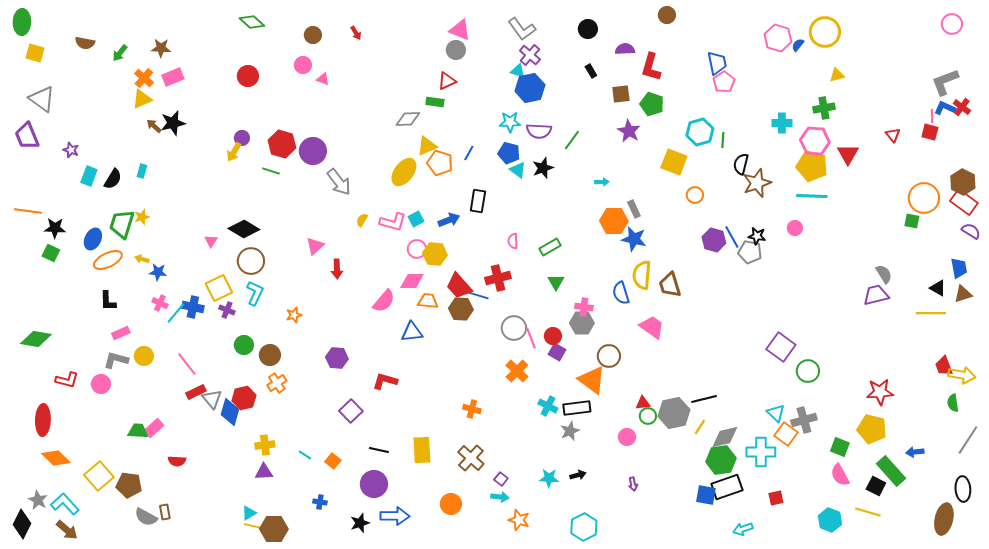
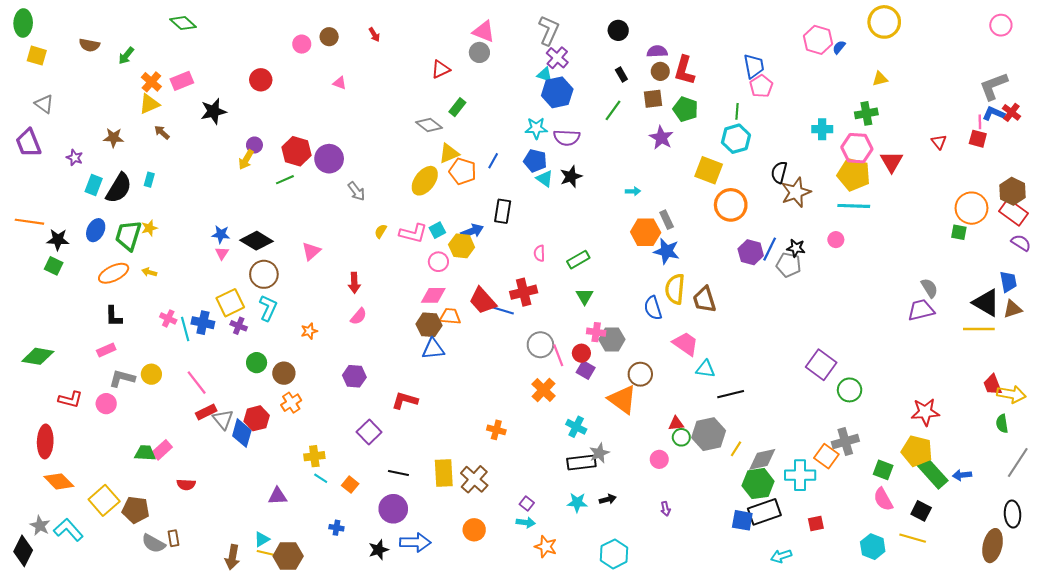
brown circle: (667, 15) -> (660, 71), moved
green diamond: (252, 22) -> (183, 23), moved
gray L-shape: (522, 29) -> (549, 30), turned -120
yellow circle: (825, 32) -> (884, 22), moved
brown star: (161, 48) -> (114, 138), moved
pink circle: (303, 65) -> (302, 44), moved
red triangle: (447, 81) -> (441, 69), moved
gray triangle: (42, 99) -> (44, 104), size x0.7
green rectangle: (435, 102) -> (457, 107), turned -60
gray diamond: (408, 119) -> (429, 125), turned 40
black star: (173, 123) -> (213, 111), moved
green line: (572, 140) -> (613, 110), moved
green line: (723, 140) -> (737, 111), moved
green line: (271, 171) -> (285, 180), turned -42
black semicircle: (113, 179) -> (119, 188), size x1.4
gray arrow: (339, 182) -> (356, 191), size x0.7
orange circle: (695, 195) -> (731, 205), size x1.8
blue line: (732, 237) -> (770, 249), turned 55
blue ellipse: (93, 239) -> (96, 230), moved
pink triangle: (315, 246) -> (311, 251), moved
yellow hexagon: (435, 254) -> (462, 246), moved
blue star: (158, 272) -> (221, 234), moved
black triangle: (938, 288) -> (986, 303), size x1.6
pink semicircle: (384, 301) -> (359, 316), moved, size x0.7
pink cross: (584, 307) -> (596, 332), moved
brown hexagon: (461, 309) -> (429, 325), moved
cyan line: (176, 313) -> (185, 329), turned -55
pink rectangle: (121, 333) -> (106, 350), moved
black line: (704, 399) -> (731, 394), moved
black rectangle: (577, 408) -> (581, 463), moved
cyan triangle: (776, 413) -> (705, 369), moved, turned -36
yellow cross: (265, 445) -> (314, 456), moved
brown cross: (471, 458) -> (474, 479), moved
green rectangle: (891, 471) -> (933, 473), moved
brown arrow: (67, 530) -> (232, 557), moved, turned 60

